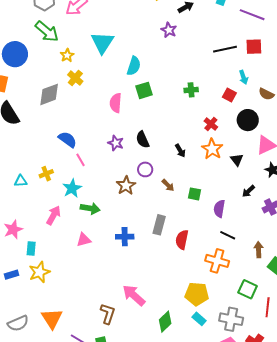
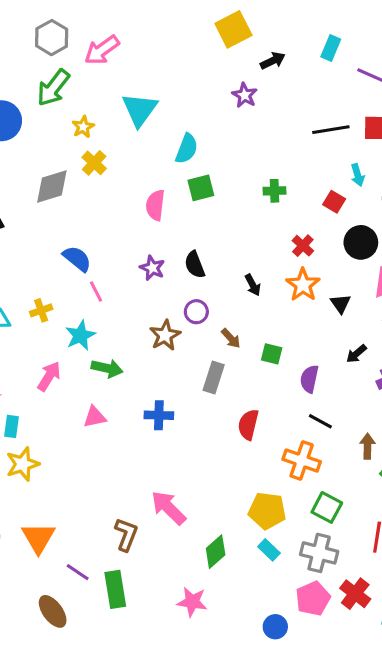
green arrow: (47, 31) -> (53, 88), turned 85
gray rectangle: (159, 225) -> (214, 378), moved
green square: (248, 289) -> (327, 507), moved

